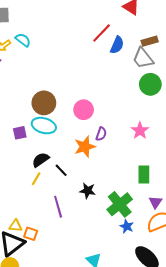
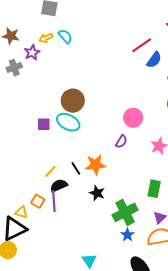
pink circle: (84, 110) -> (133, 118), moved
orange star: (85, 147) -> (95, 165), moved
black semicircle: (41, 160) -> (59, 186), moved
purple line: (58, 207) -> (54, 201), moved
orange square: (31, 234) -> (38, 201), moved

